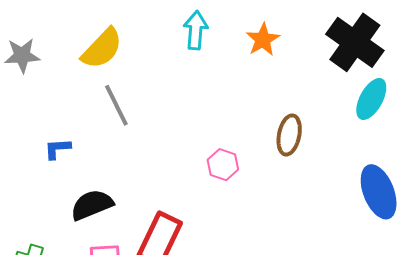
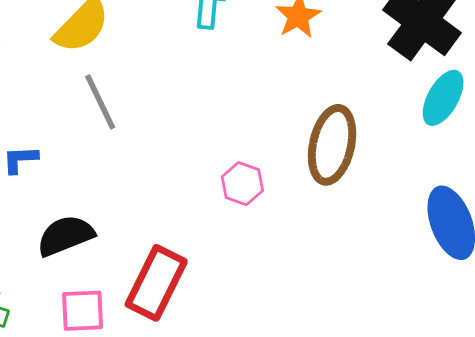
brown ellipse: (289, 135) -> (332, 145), size x1.4

